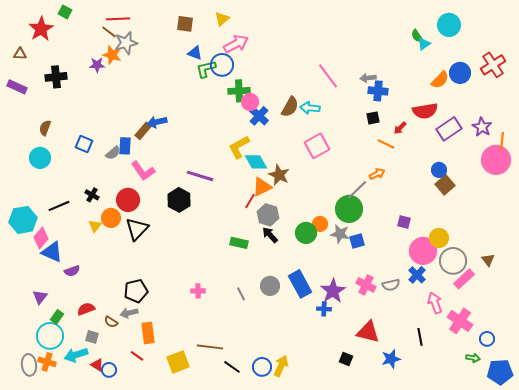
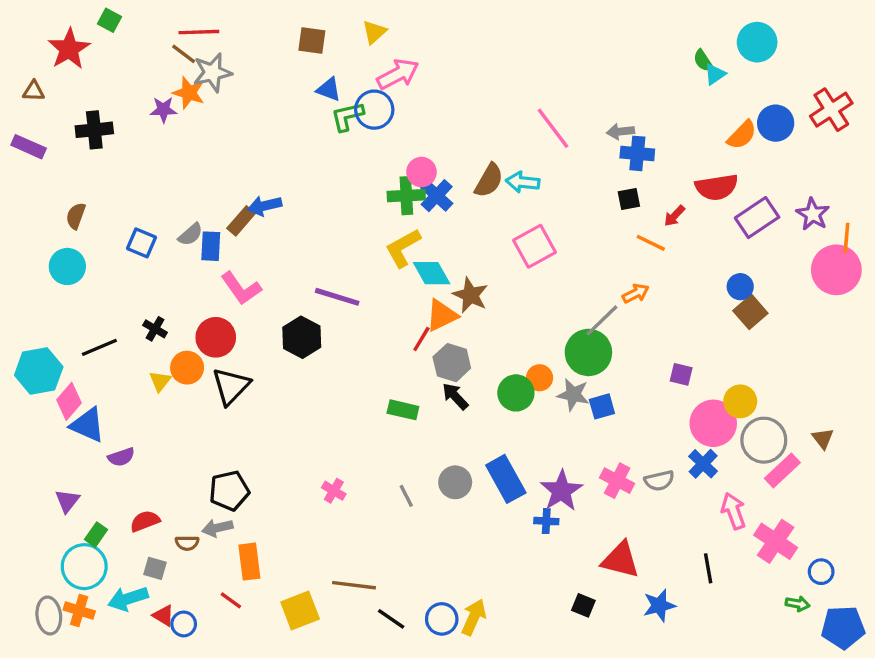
green cross: (239, 91) -> (406, 196), moved
gray semicircle: (113, 153) -> (190, 234), moved
pink cross: (198, 291) -> (334, 491), turned 32
brown semicircle: (111, 322) -> (187, 543), turned -32

